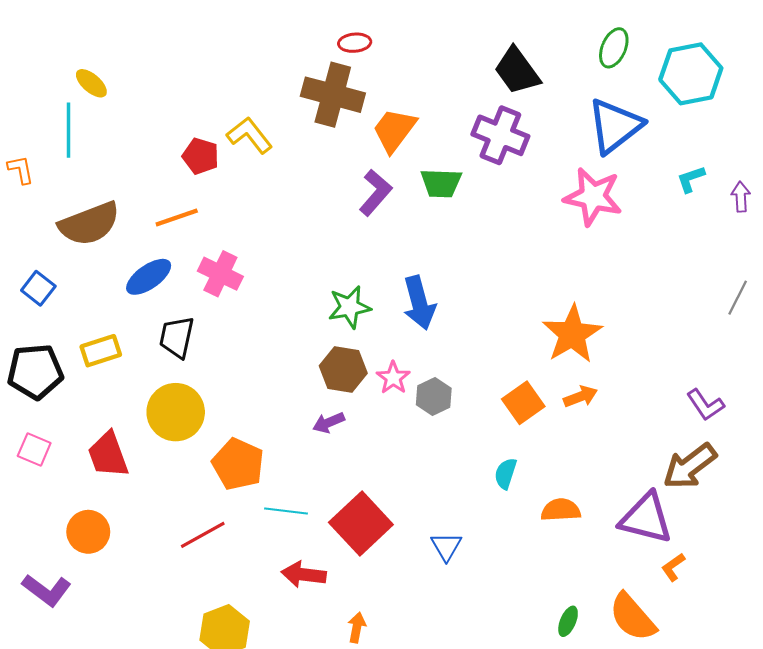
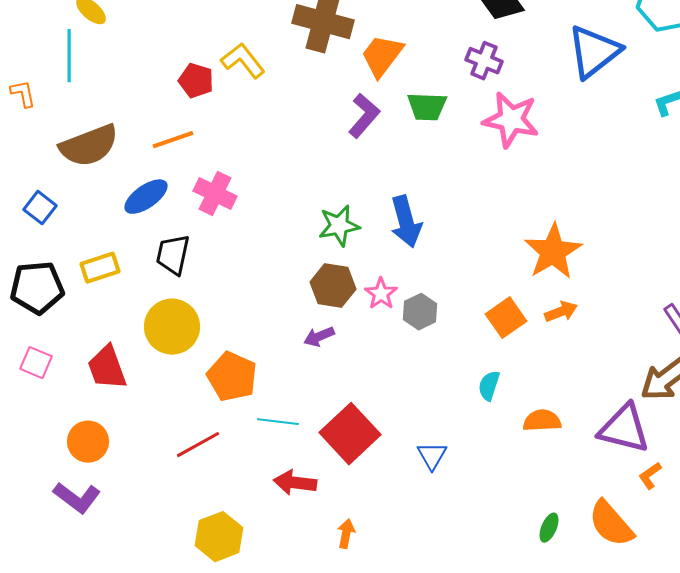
purple cross: (500, 135) -> (484, 61), size x0.7
pink star: (593, 197) -> (511, 120), moved
purple L-shape: (47, 590) -> (77, 498), moved

